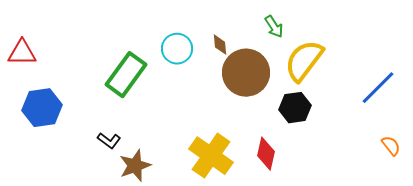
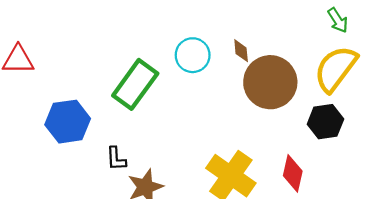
green arrow: (274, 27) -> (338, 20), moved
blue hexagon: (42, 108) -> (68, 122), moved
black L-shape: (109, 141) -> (116, 159), turned 50

